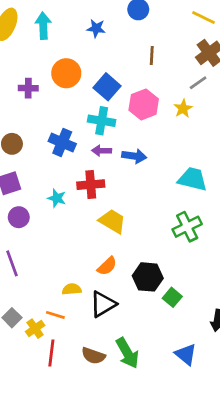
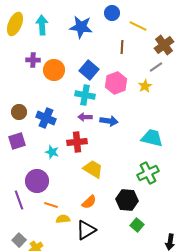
yellow line: (203, 18) -> (138, 26), moved
blue star: (96, 28) -> (81, 27), size x1.6
orange circle: (66, 73) -> (54, 70), moved
purple cross: (28, 88) -> (33, 60), moved
blue cross: (62, 142) -> (46, 118), moved
purple circle: (19, 217) -> (37, 181), moved, size x1.5
black hexagon: (148, 277) -> (127, 200), moved
orange line: (55, 315) -> (51, 205), moved

